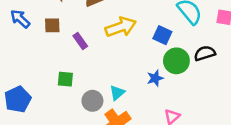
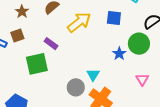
brown square: (52, 25) -> (17, 35), moved
green circle: (176, 61) -> (139, 44), moved
green square: (65, 79) -> (37, 64), moved, size x1.6

